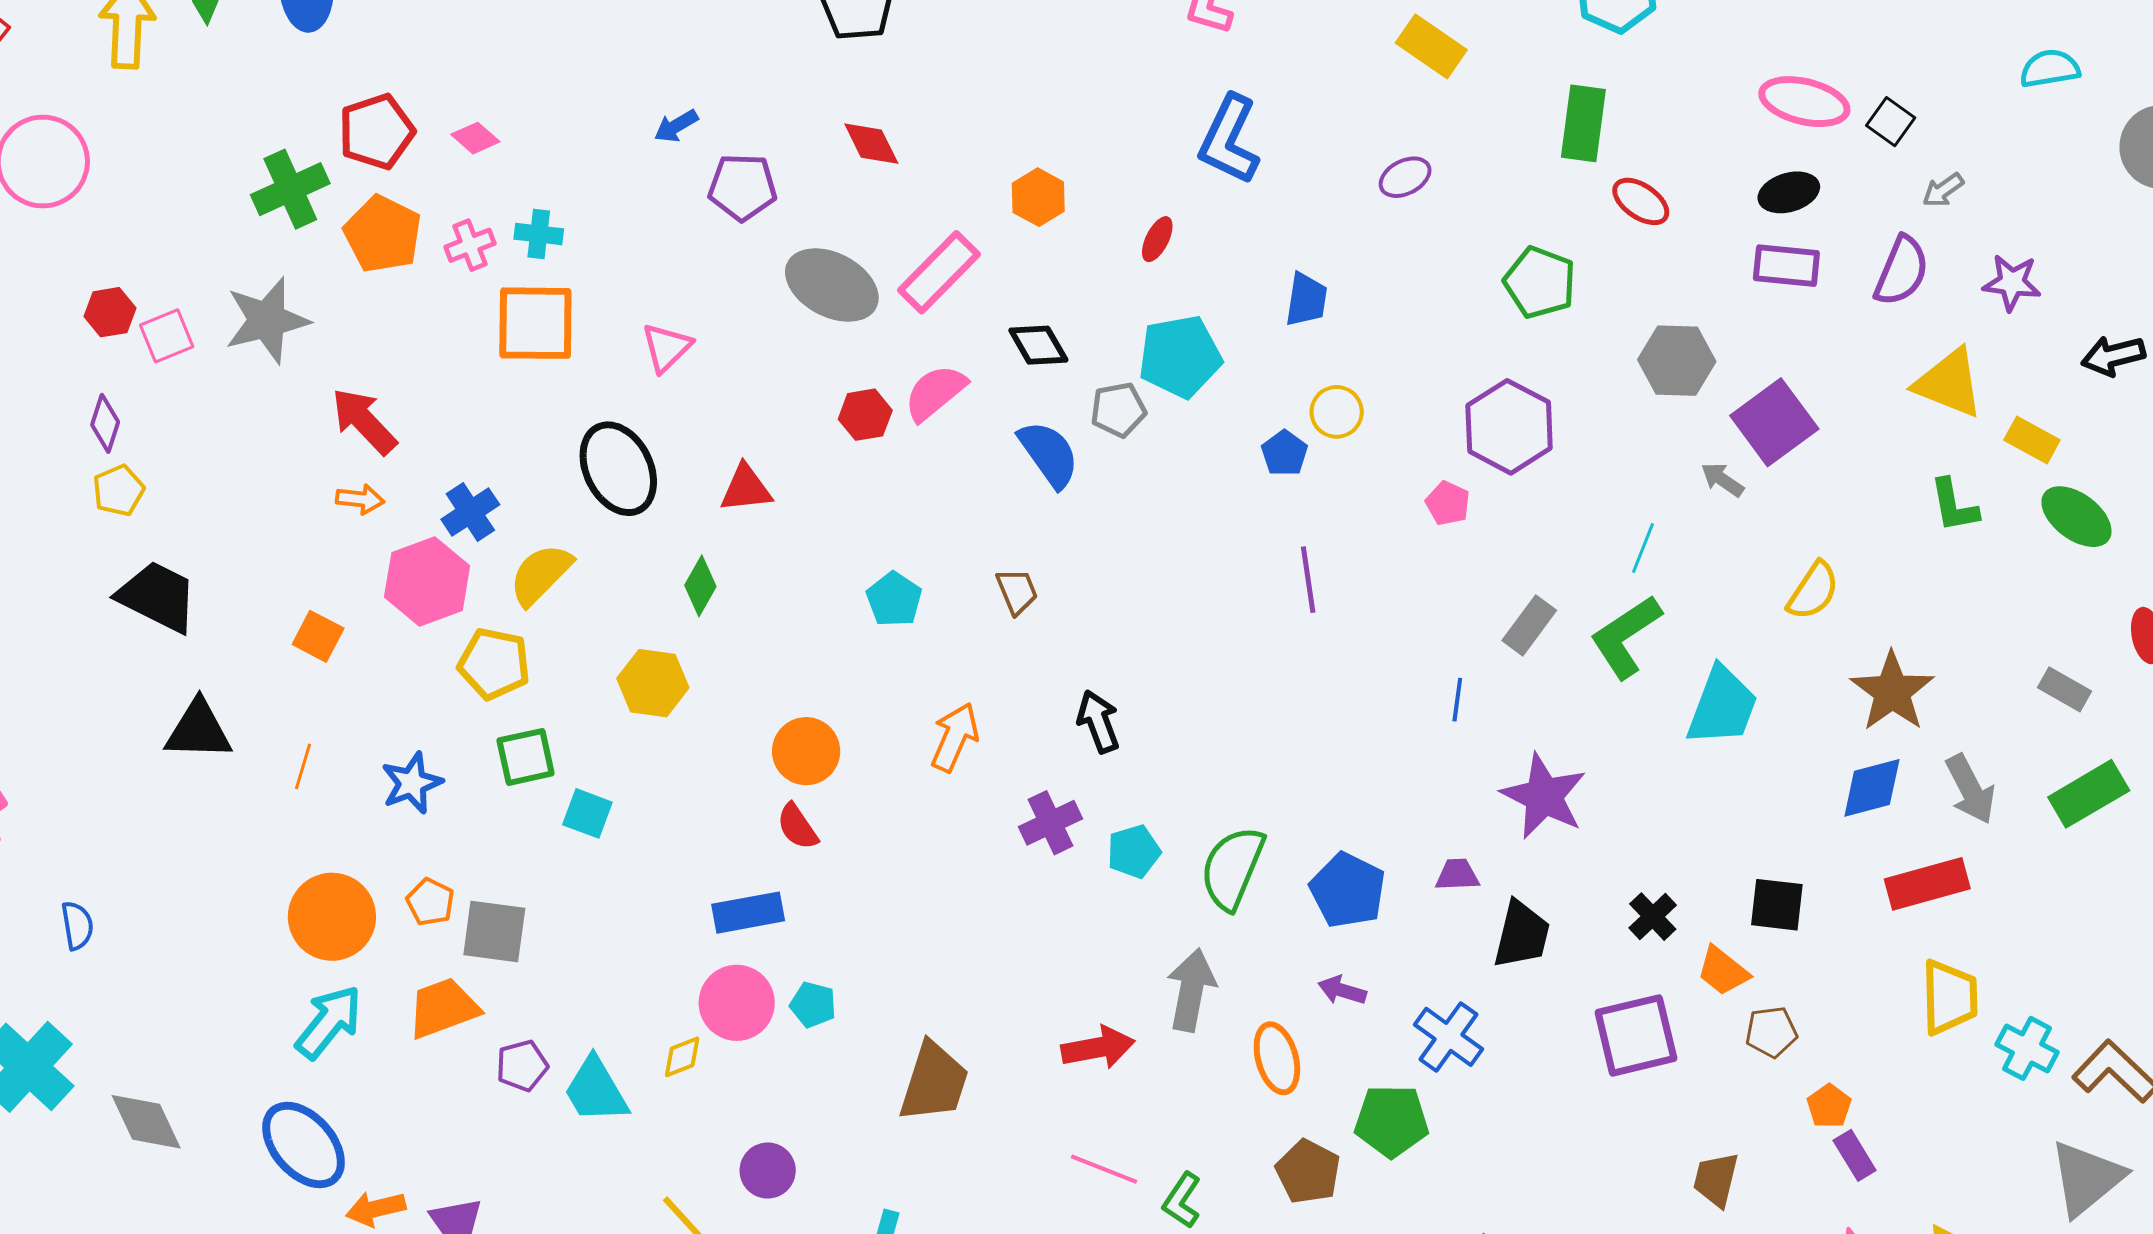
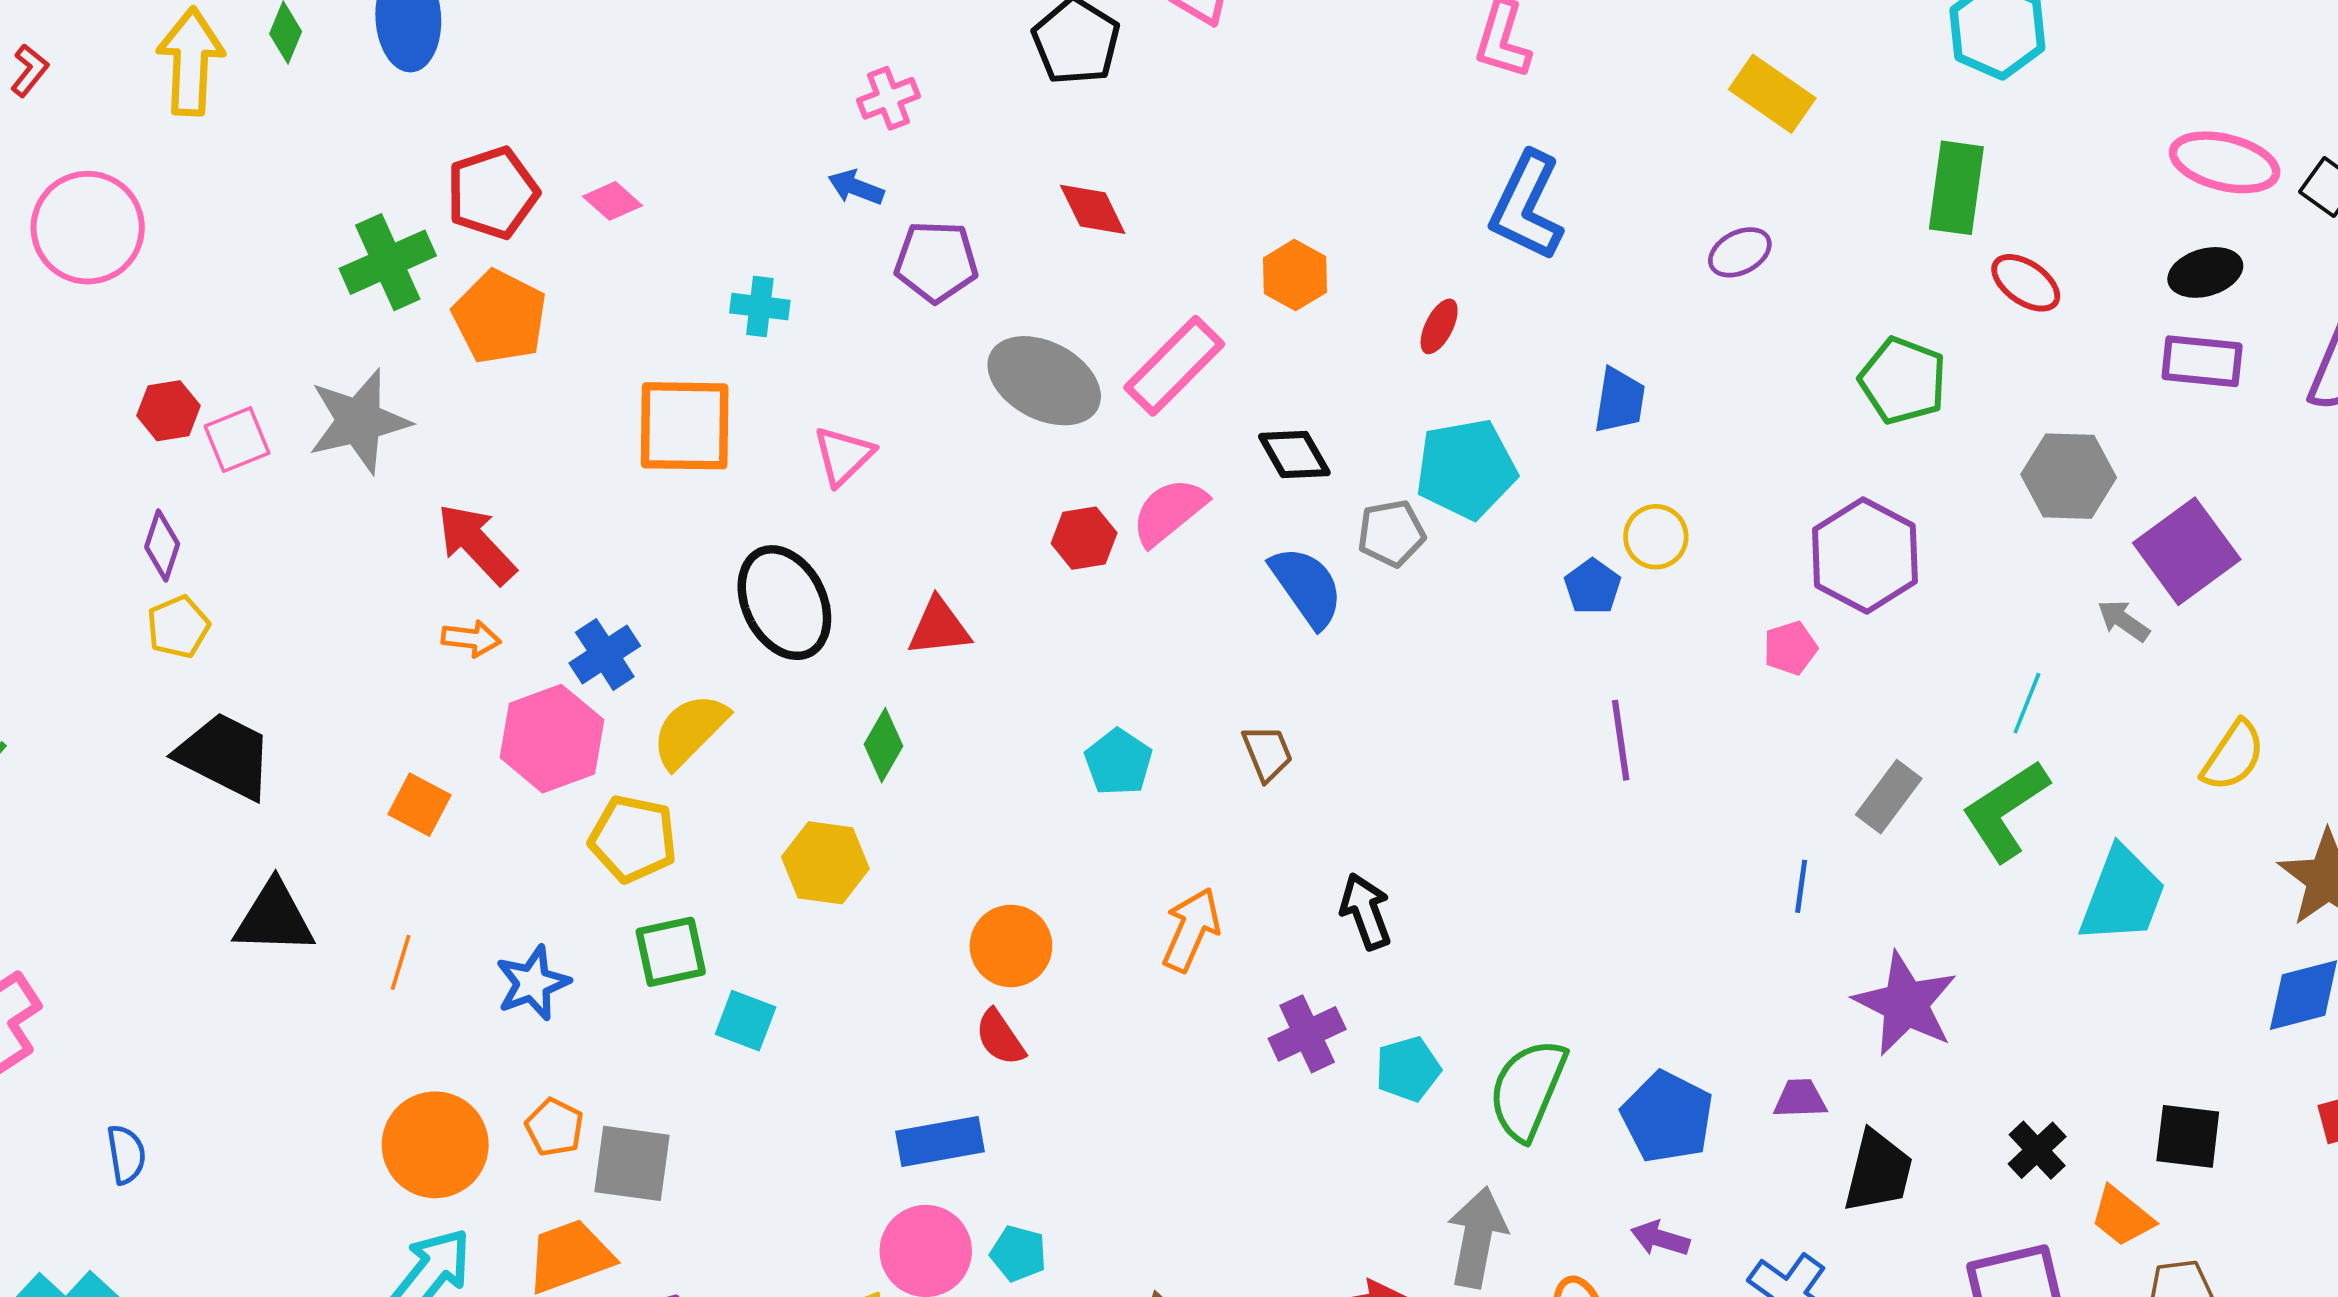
blue arrow: (676, 126) -> (856, 187), turned 51
cyan cross: (539, 234) -> (760, 307), moved
pink cross: (470, 245) -> (889, 98), moved
pink pentagon: (1448, 503) -> (1790, 648), turned 30

